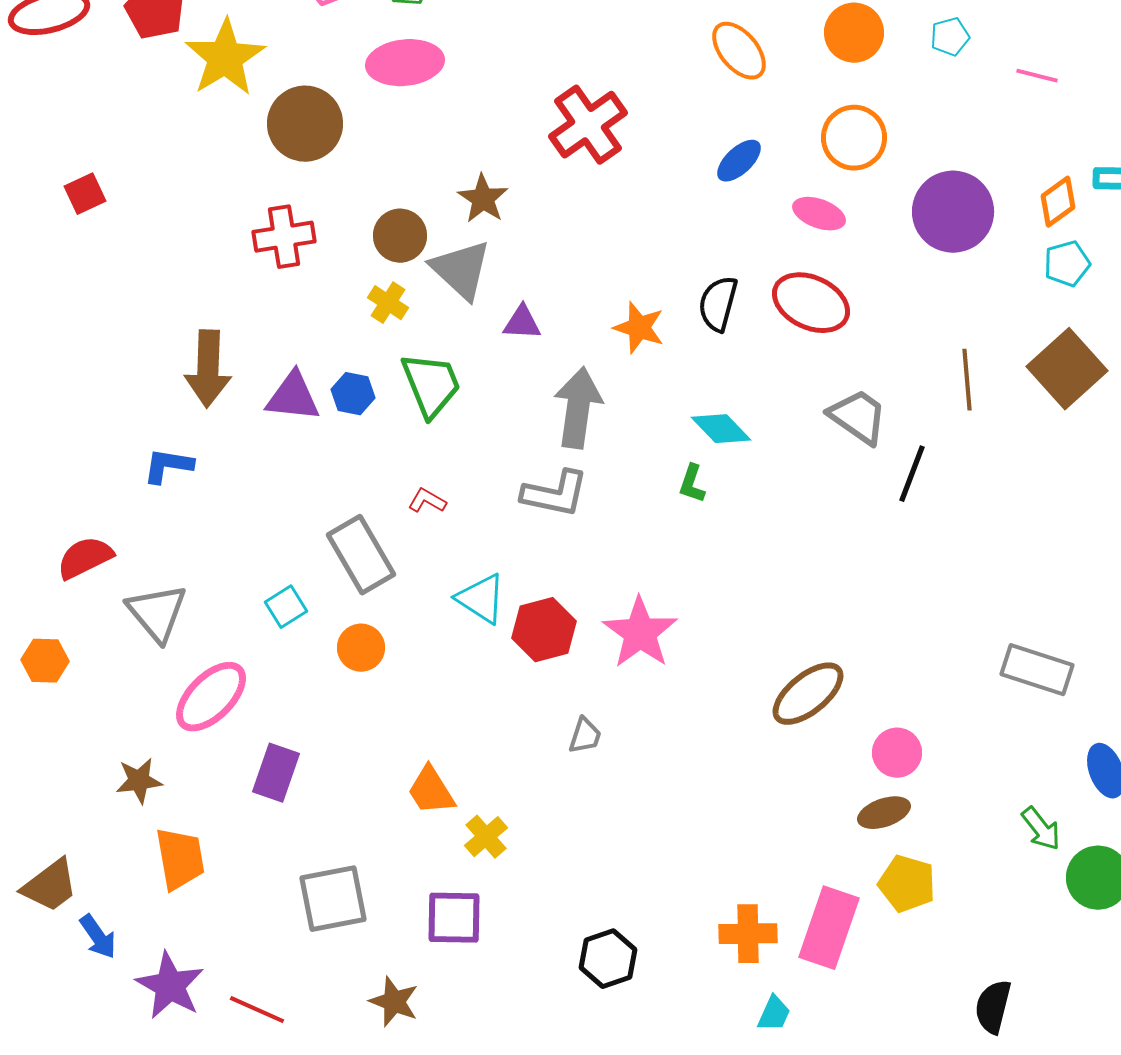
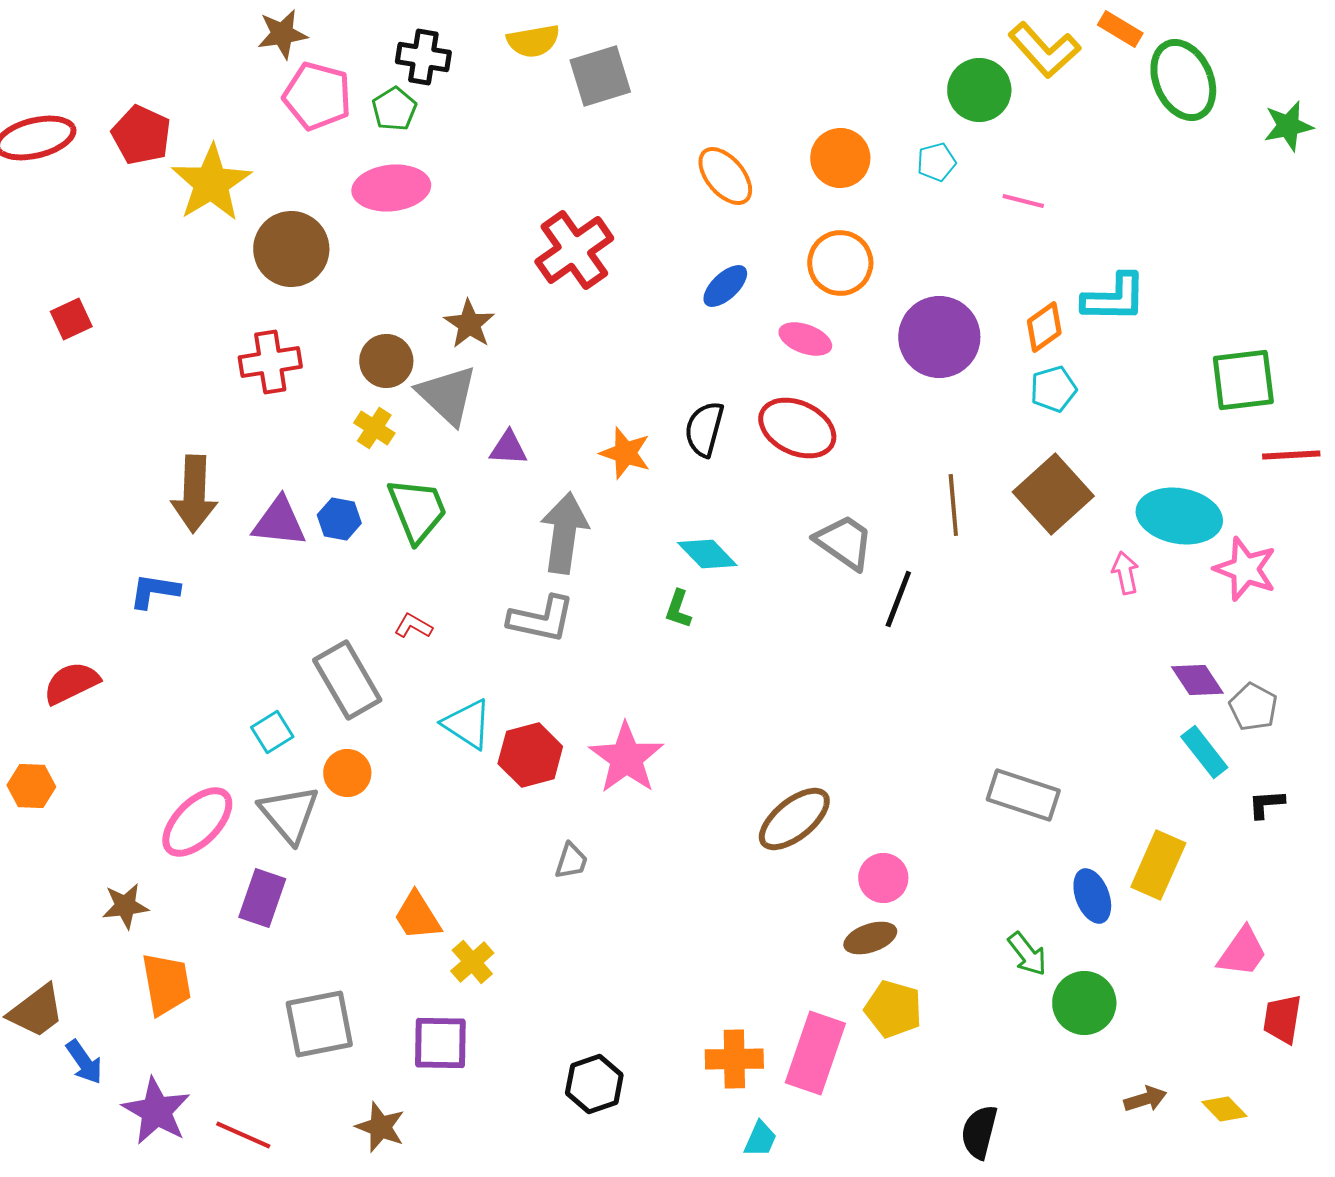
gray triangle: (157, 613) -> (289, 814), moved

